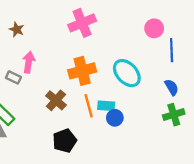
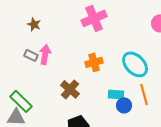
orange cross: (82, 71) -> (94, 62), size x0.7
gray rectangle: (13, 77) -> (31, 55), moved
orange line: (89, 106) -> (144, 94), moved

